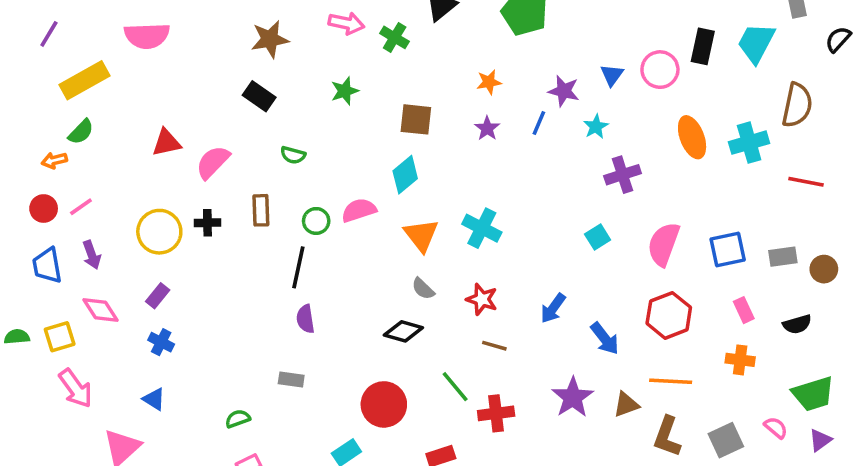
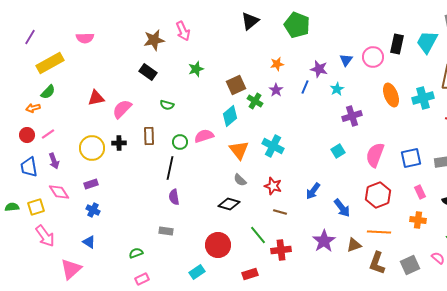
pink arrow: (346, 23) -> (183, 31), moved, turned 54
pink semicircle: (147, 36) -> (85, 38), size x0.7
green cross: (395, 37) -> (255, 101), moved
brown square: (416, 119) -> (236, 85), turned -30
purple rectangle: (158, 296) -> (91, 184), turned 32

